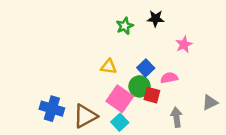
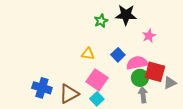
black star: (156, 19) -> (126, 15), size x1.5
pink semicircle: (169, 78) -> (137, 63), size x1.5
green circle: (139, 86) -> (140, 78), moved
red square: (152, 95) -> (155, 72), moved, size x1.5

